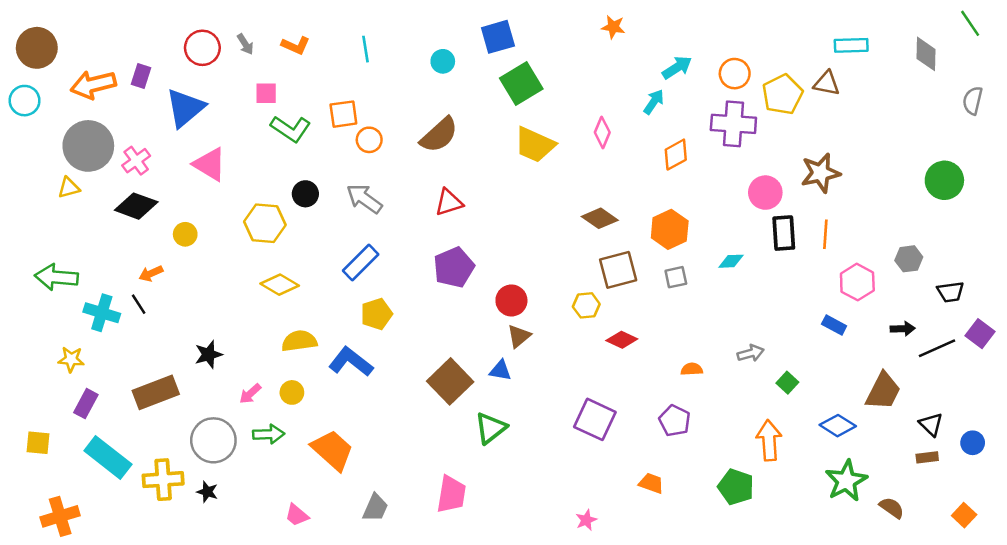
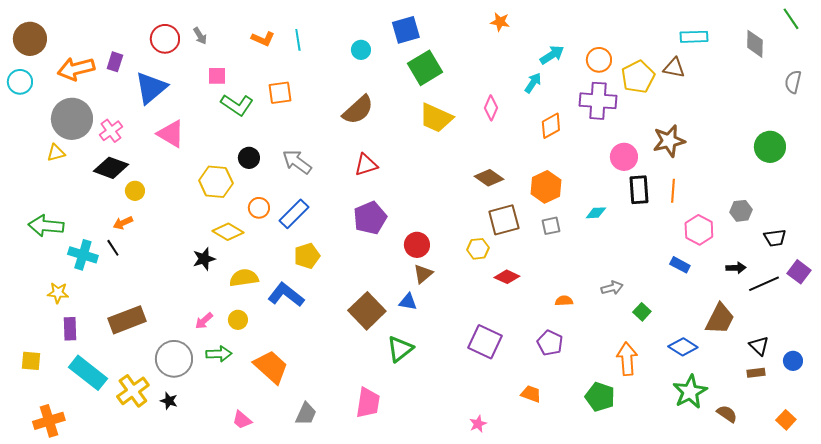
orange L-shape: (296, 45) -> (263, 39), moved
orange circle: (369, 140) -> (259, 208), moved
yellow circle: (185, 234) -> (135, 191), moved
black star: (209, 354) -> (204, 259), moved
purple rectangle: (86, 404) -> (70, 329), turned -30
yellow cross: (163, 480) -> (133, 391), turned -32

